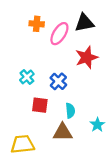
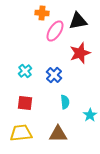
orange cross: (37, 24) -> (42, 13), moved
red square: (40, 105) -> (25, 103), moved
brown triangle: (63, 132) -> (58, 134), moved

